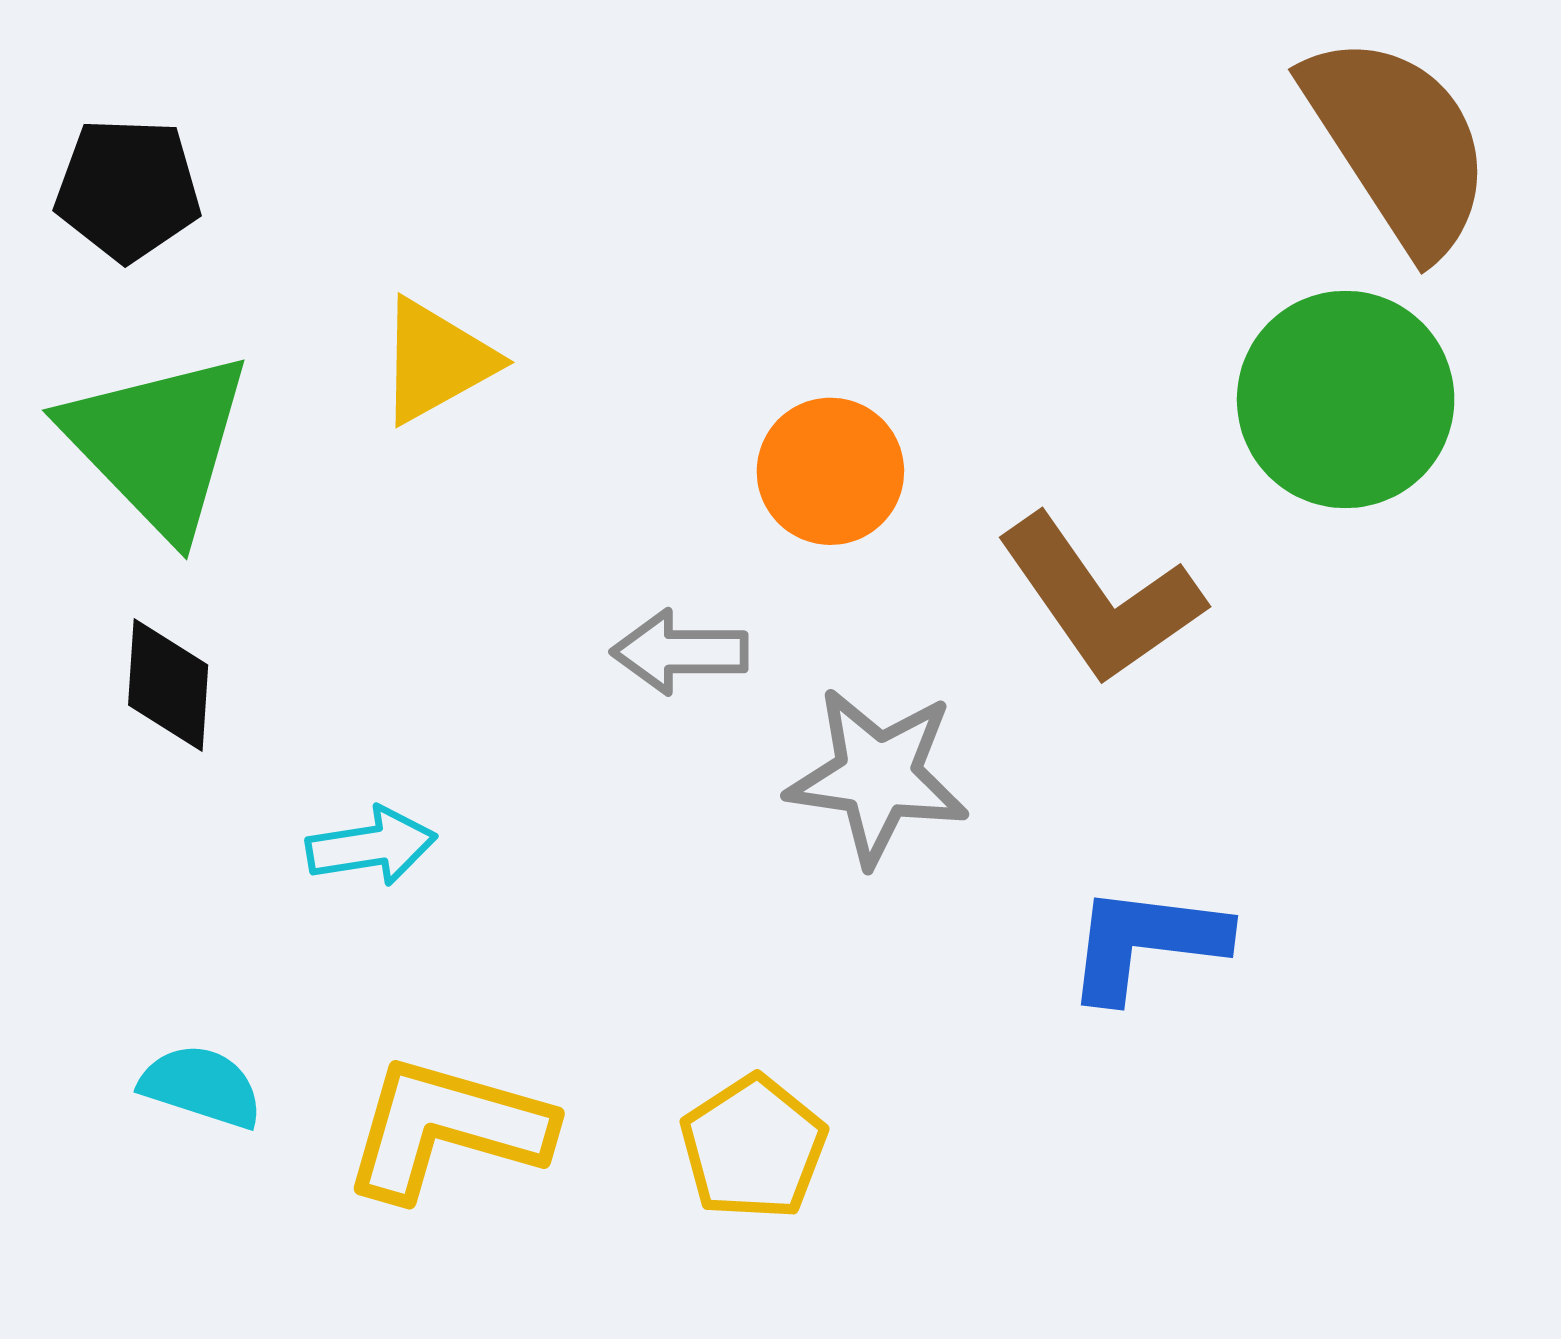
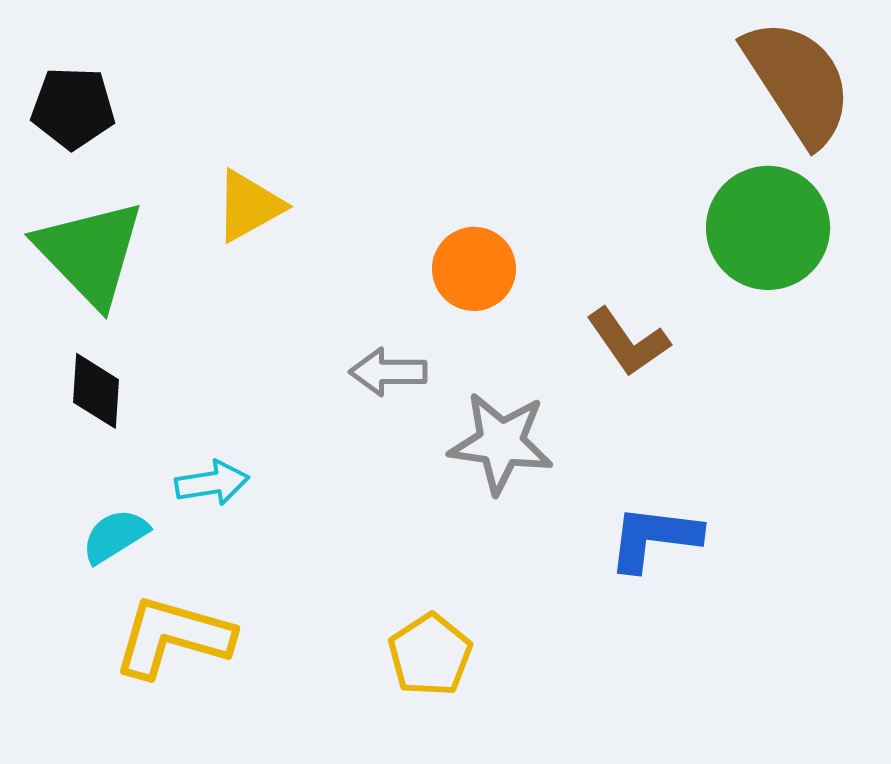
brown L-shape: (1100, 599) -> (628, 342), size x0.7
cyan semicircle: (201, 1086) -> (115, 536), moved, turned -50
yellow L-shape: (447, 1128) -> (173, 637), moved

